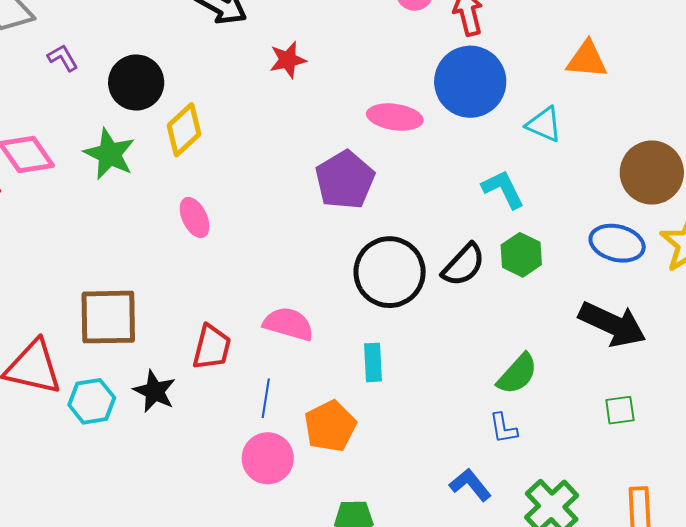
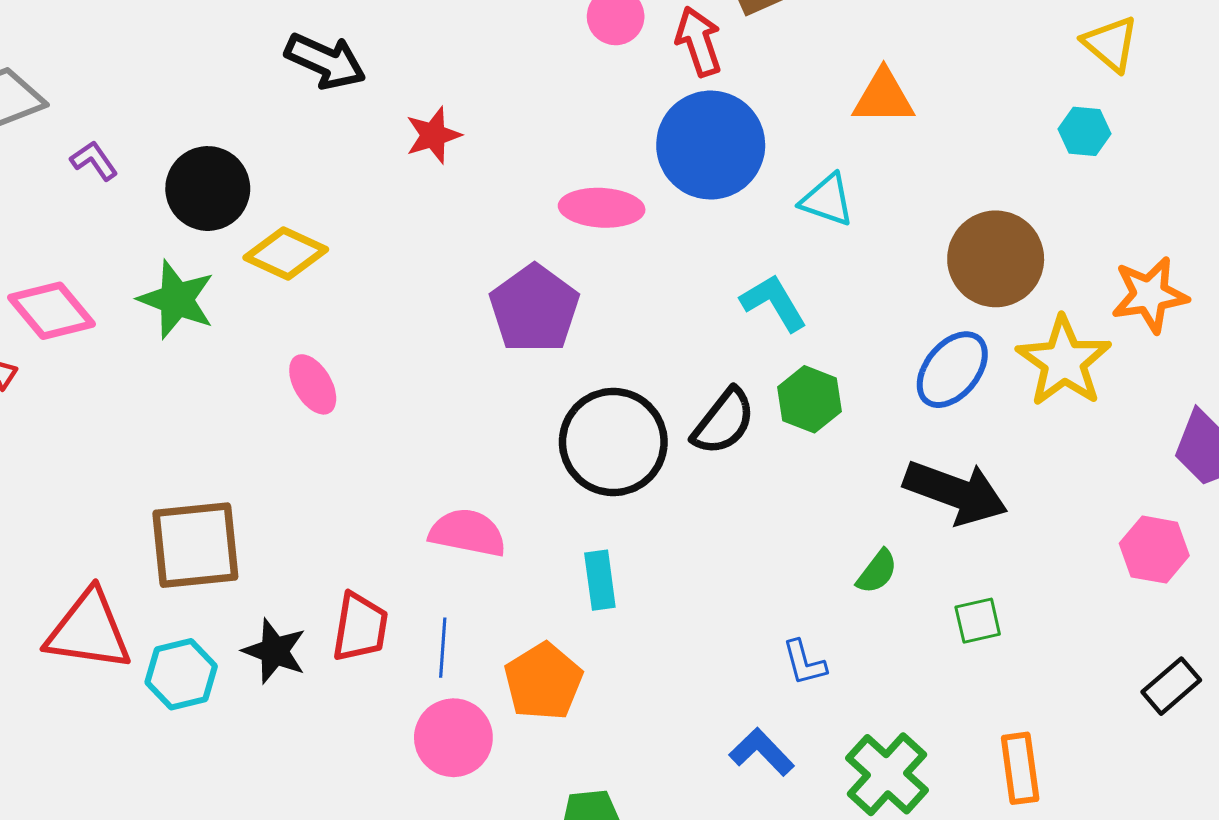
yellow diamond: (184, 130) -> (286, 253), turned 72
blue ellipse: (617, 243) -> (952, 370), turned -60
red trapezoid: (212, 347) -> (360, 627), moved
green semicircle: (517, 374) -> (877, 572), moved, size x0.7

